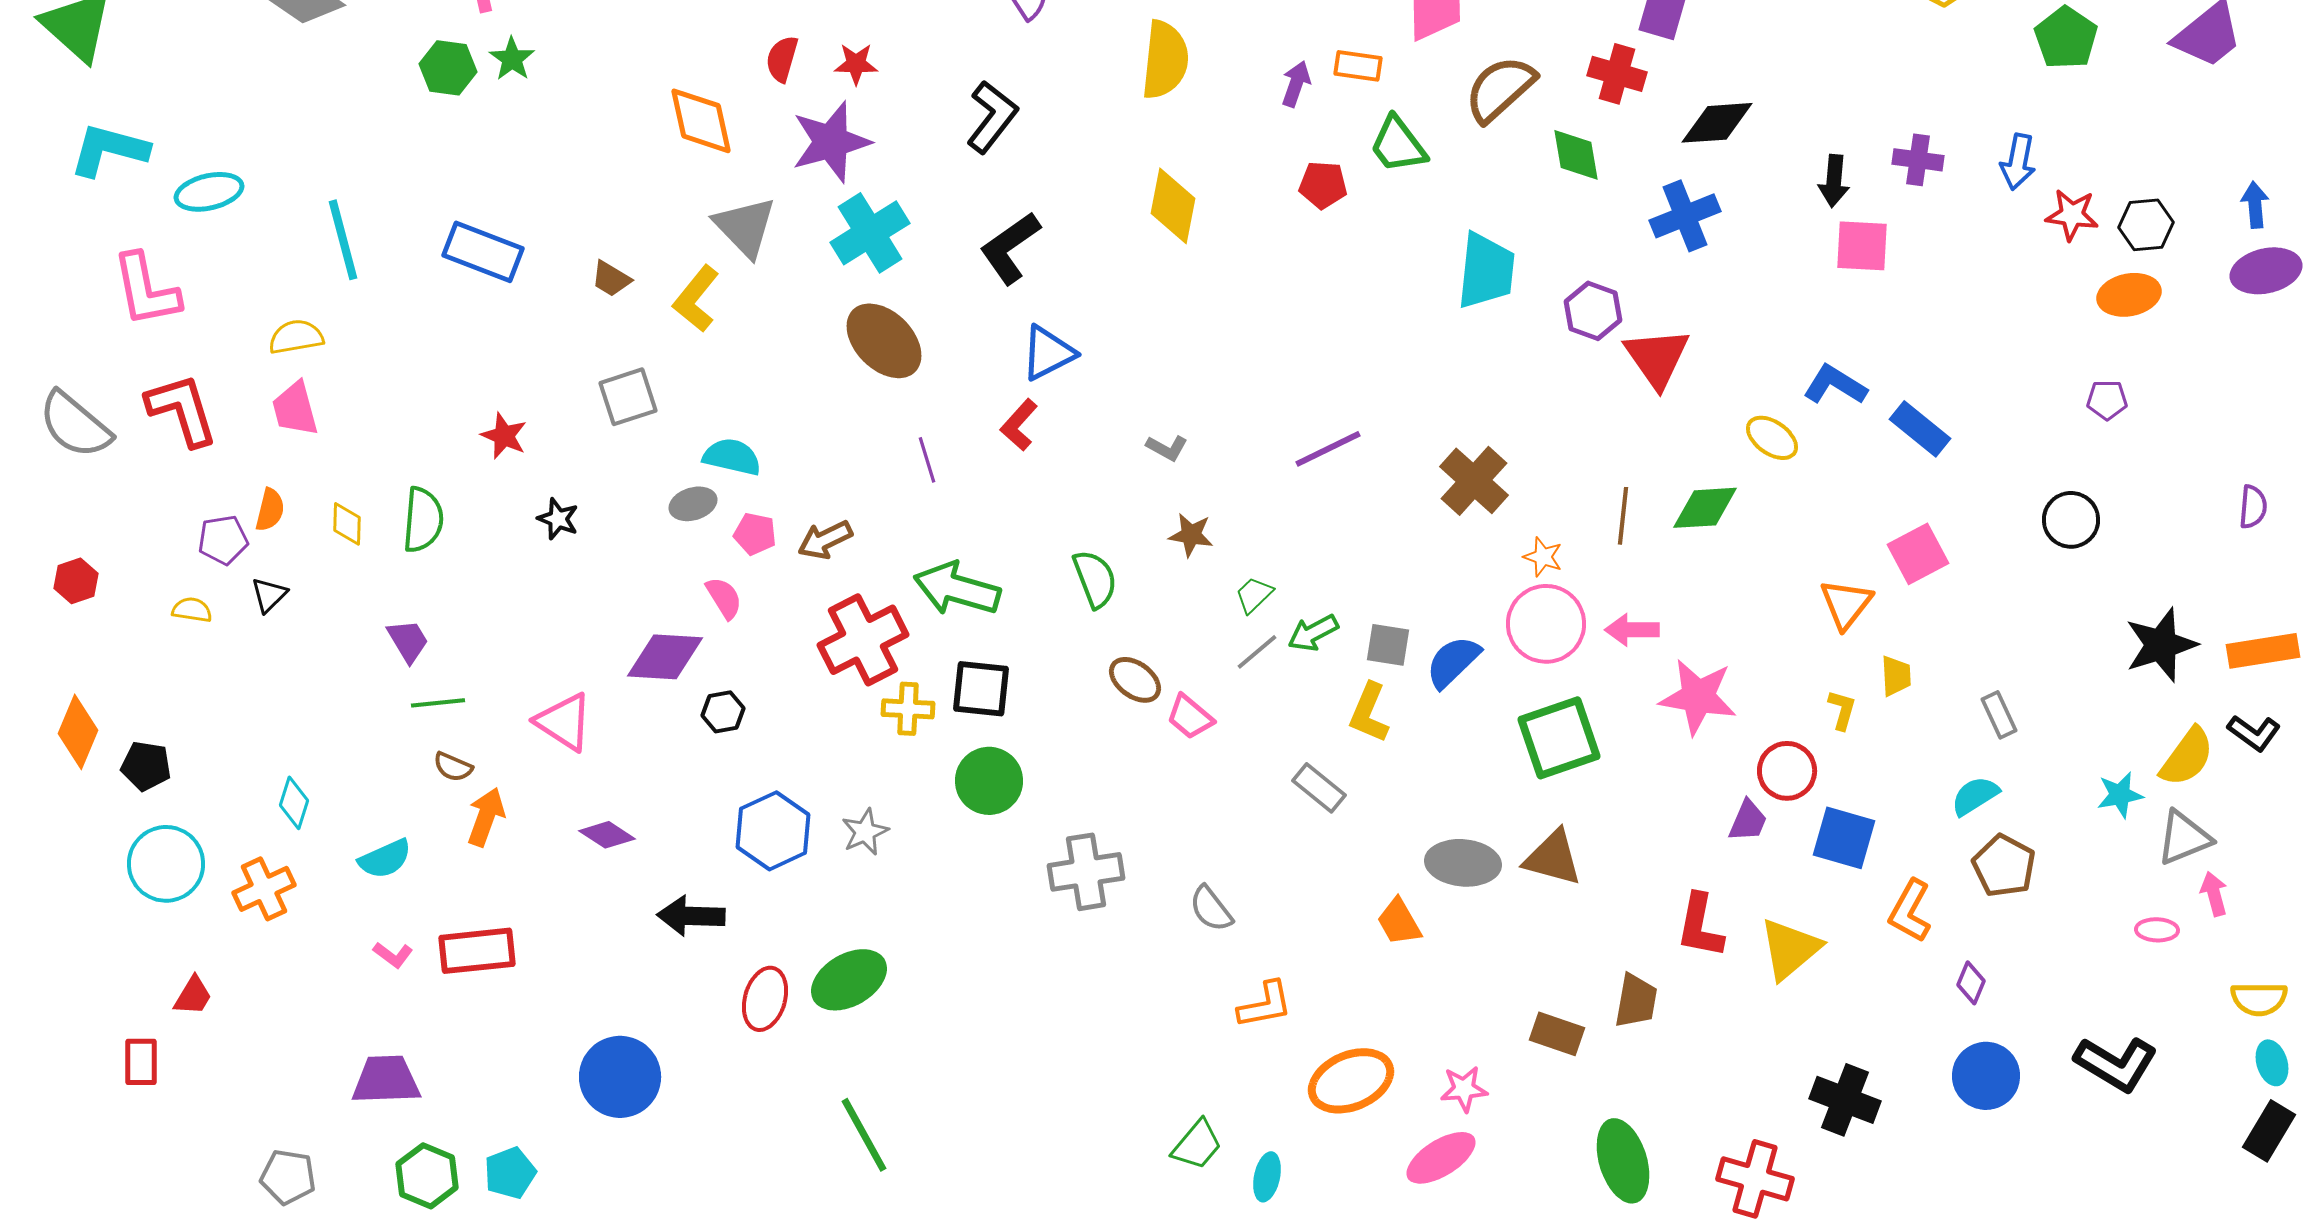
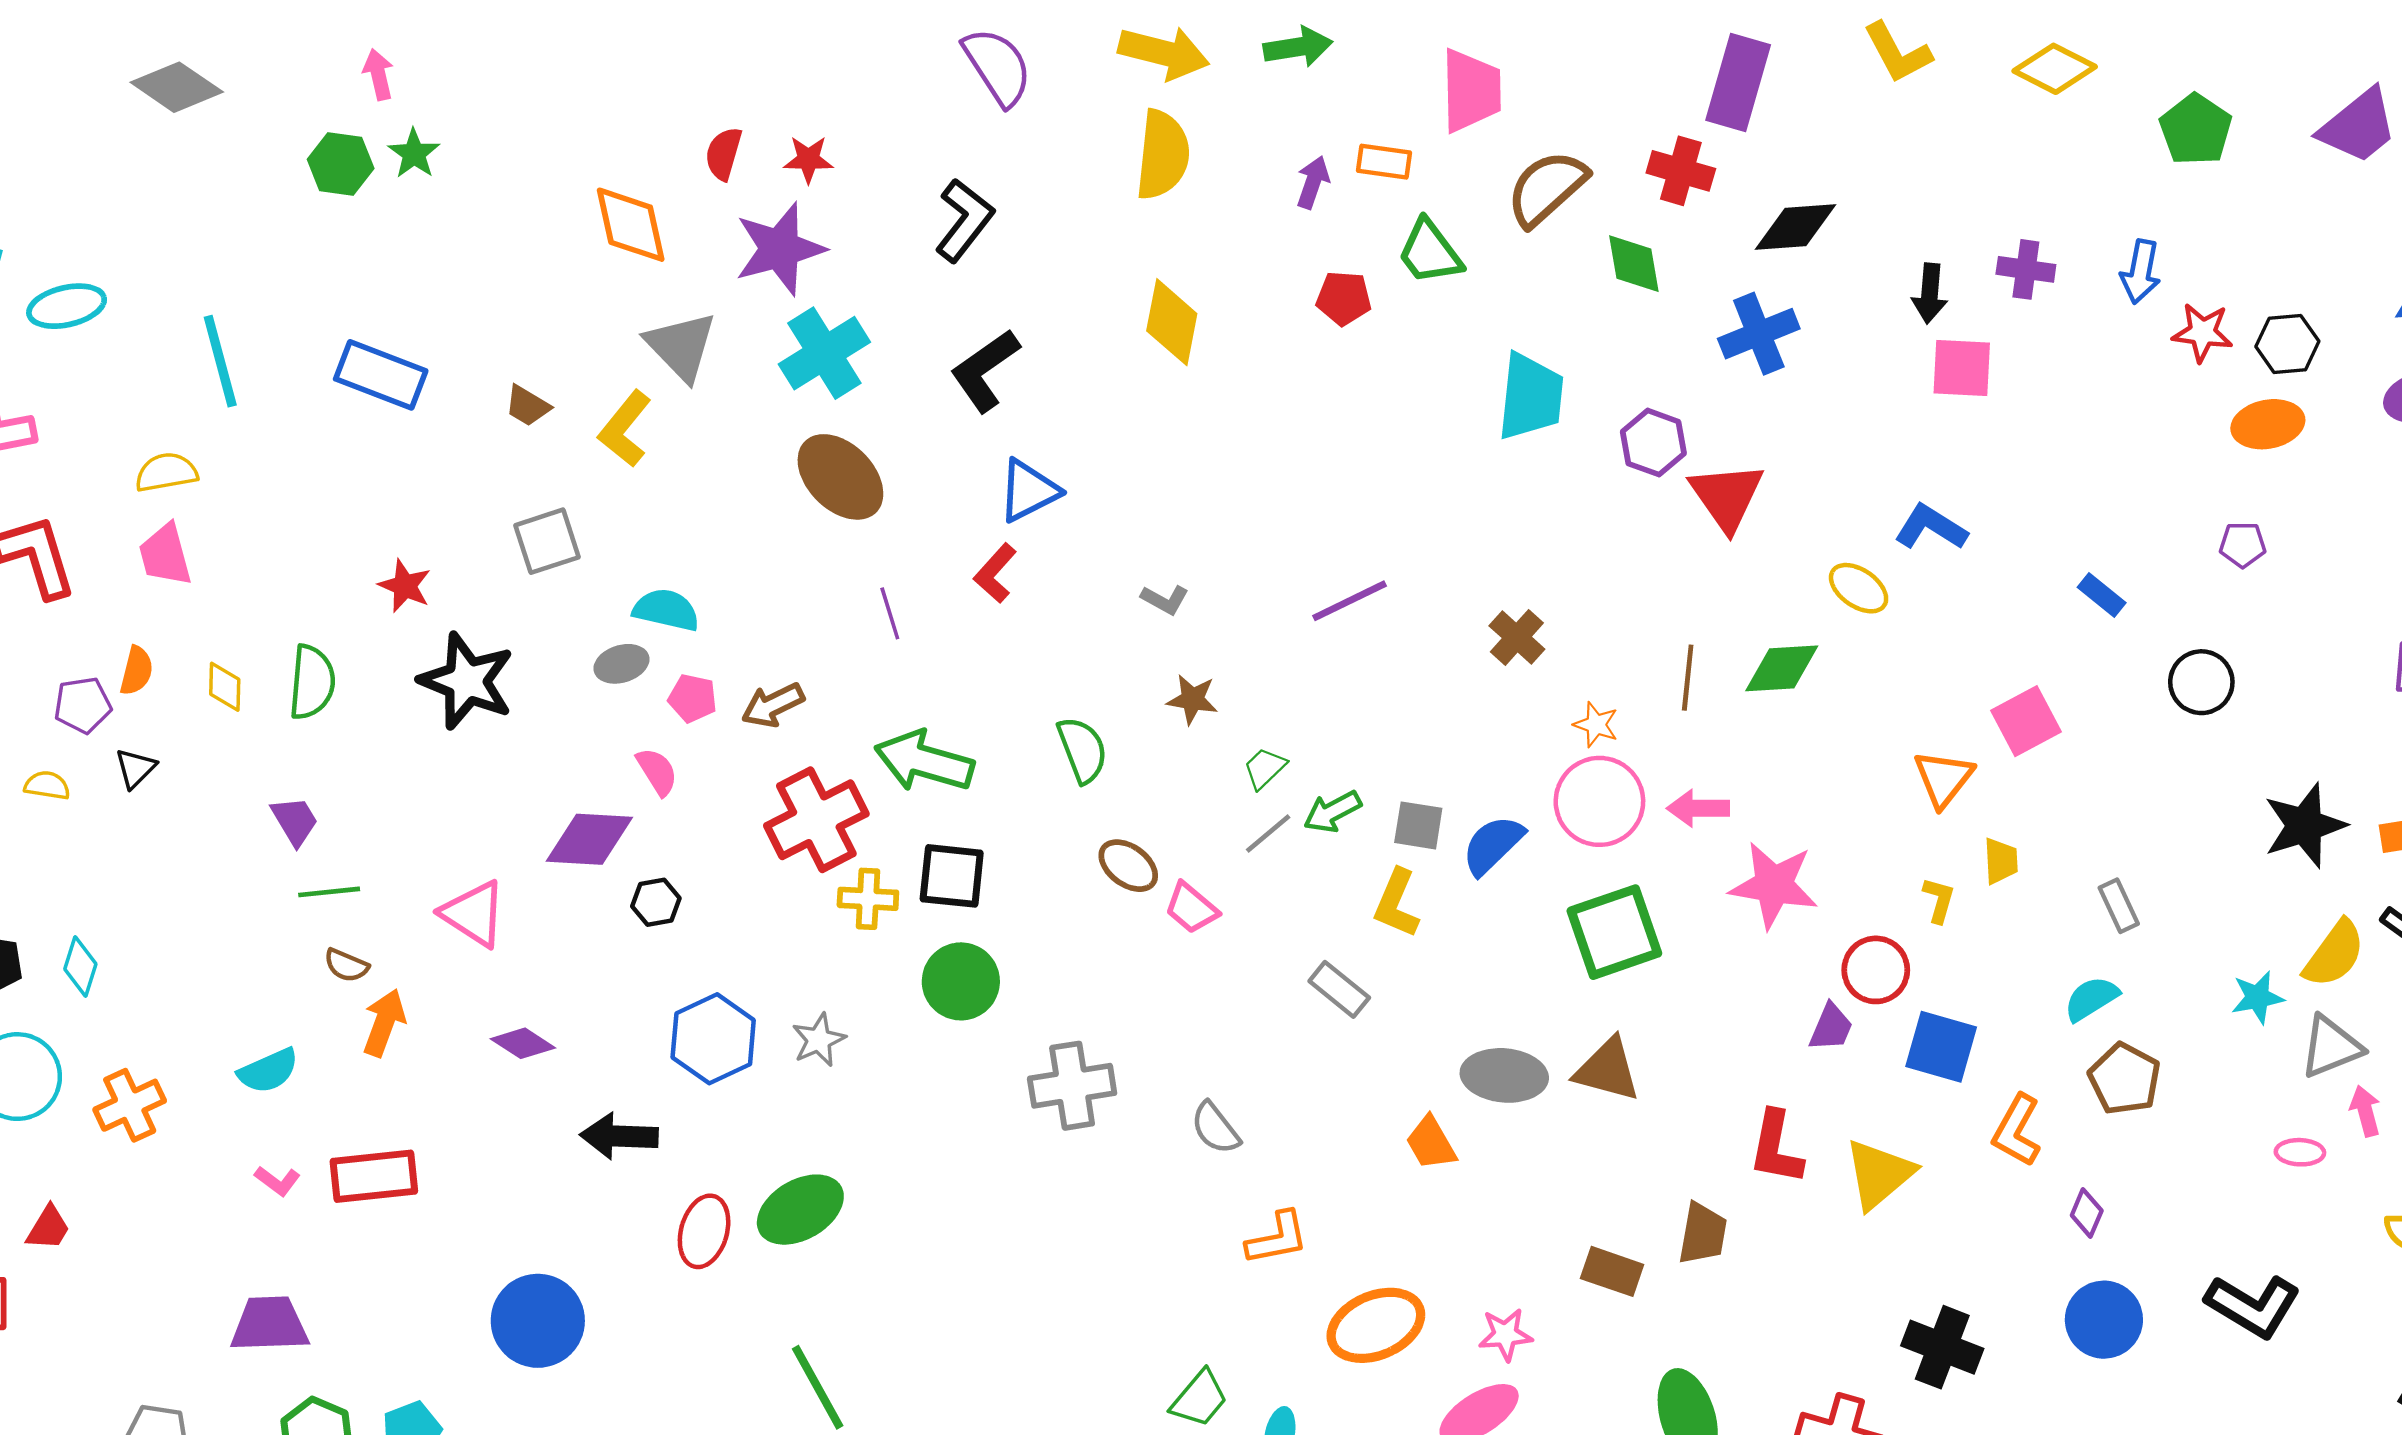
blue rectangle: (1920, 429) -> (2102, 595), moved, size x0.7
brown cross: (1474, 481) -> (1517, 637), size x0.7
black star: (558, 519) -> (467, 681), size x2.0
cyan diamond: (294, 803) -> (80, 966), moved

